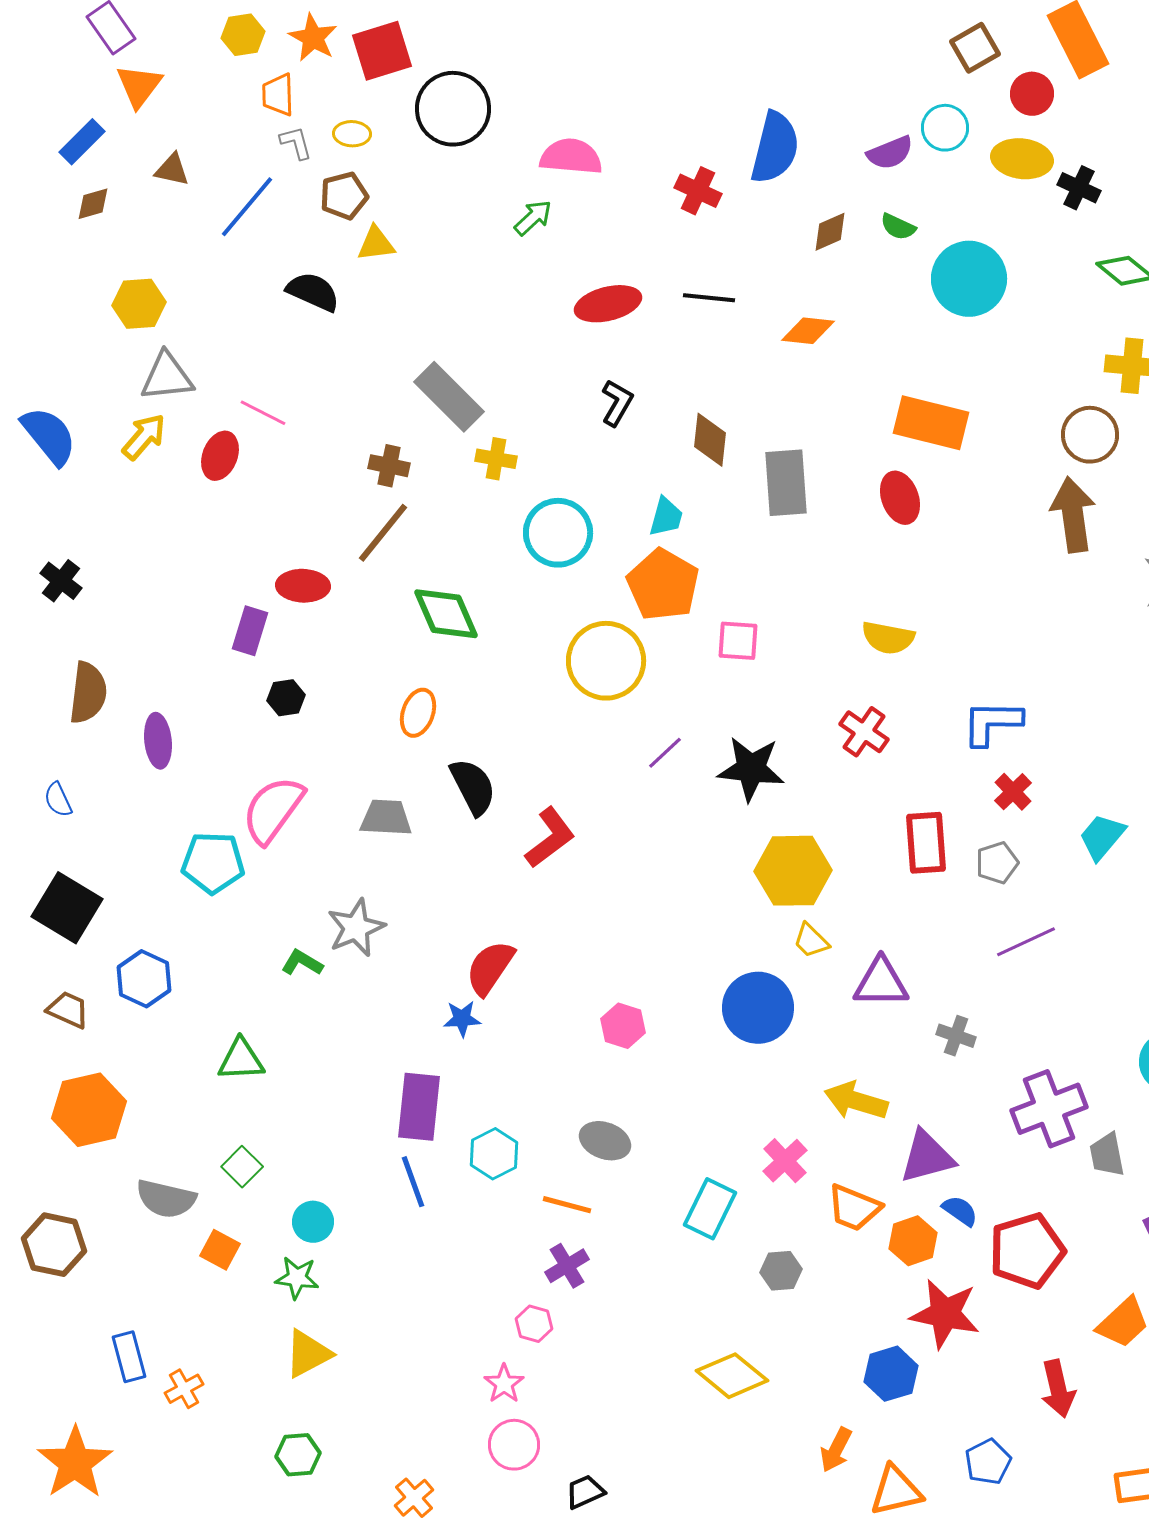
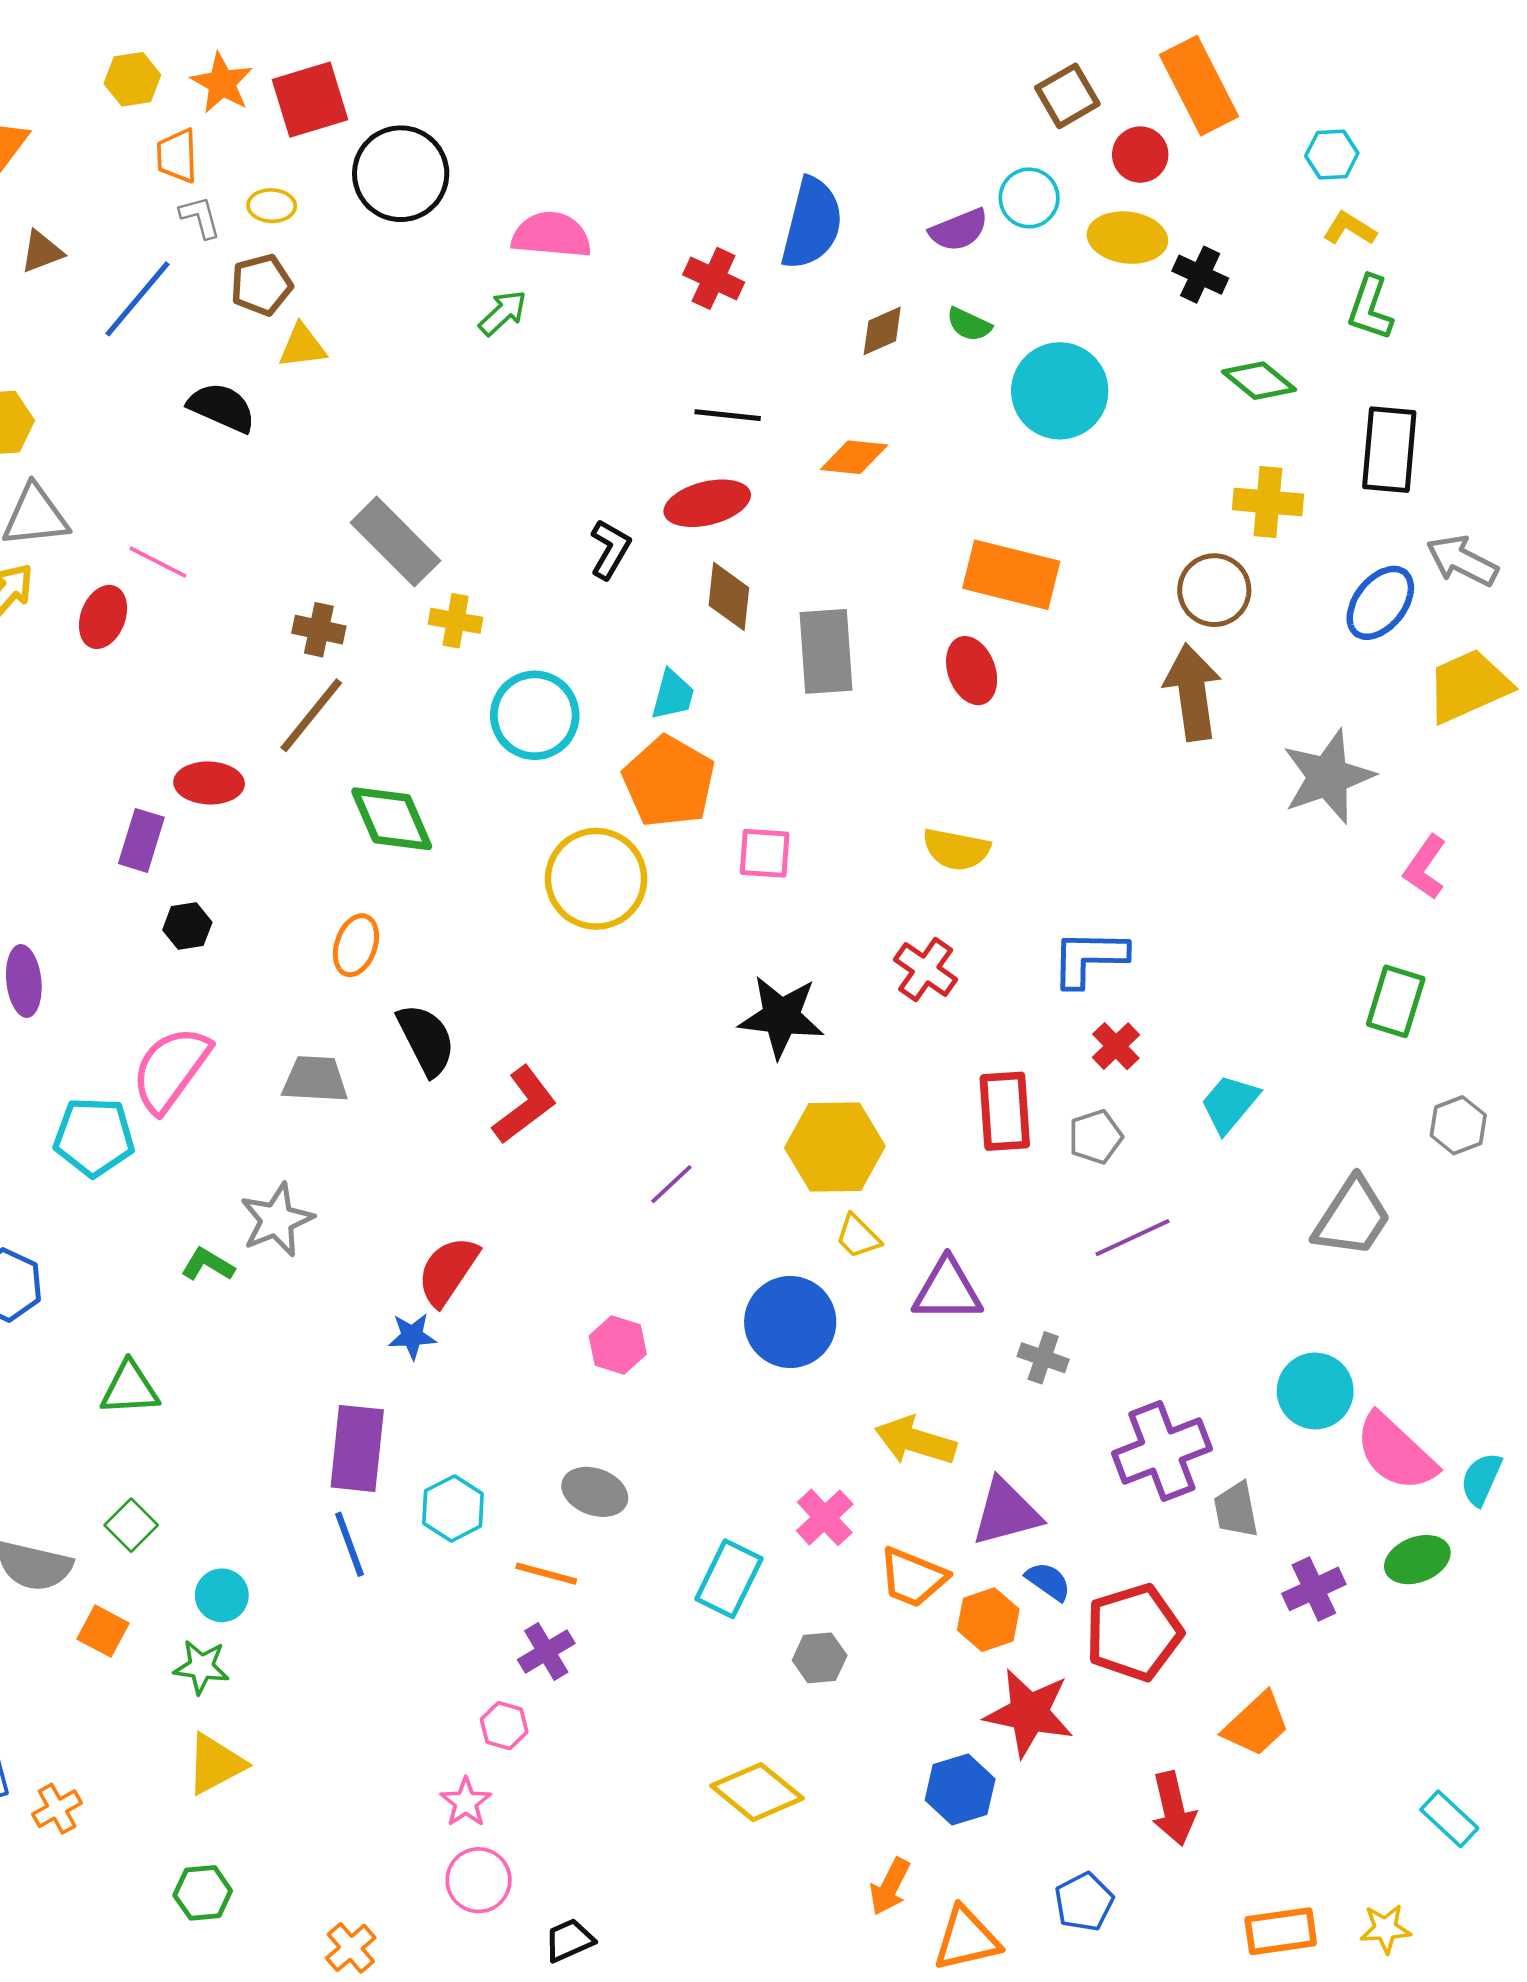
brown triangle: (172, 170) -> (42, 252), turned -33
red ellipse: (608, 304) -> (707, 503), moved
purple line: (665, 753) -> (671, 1184), moved

